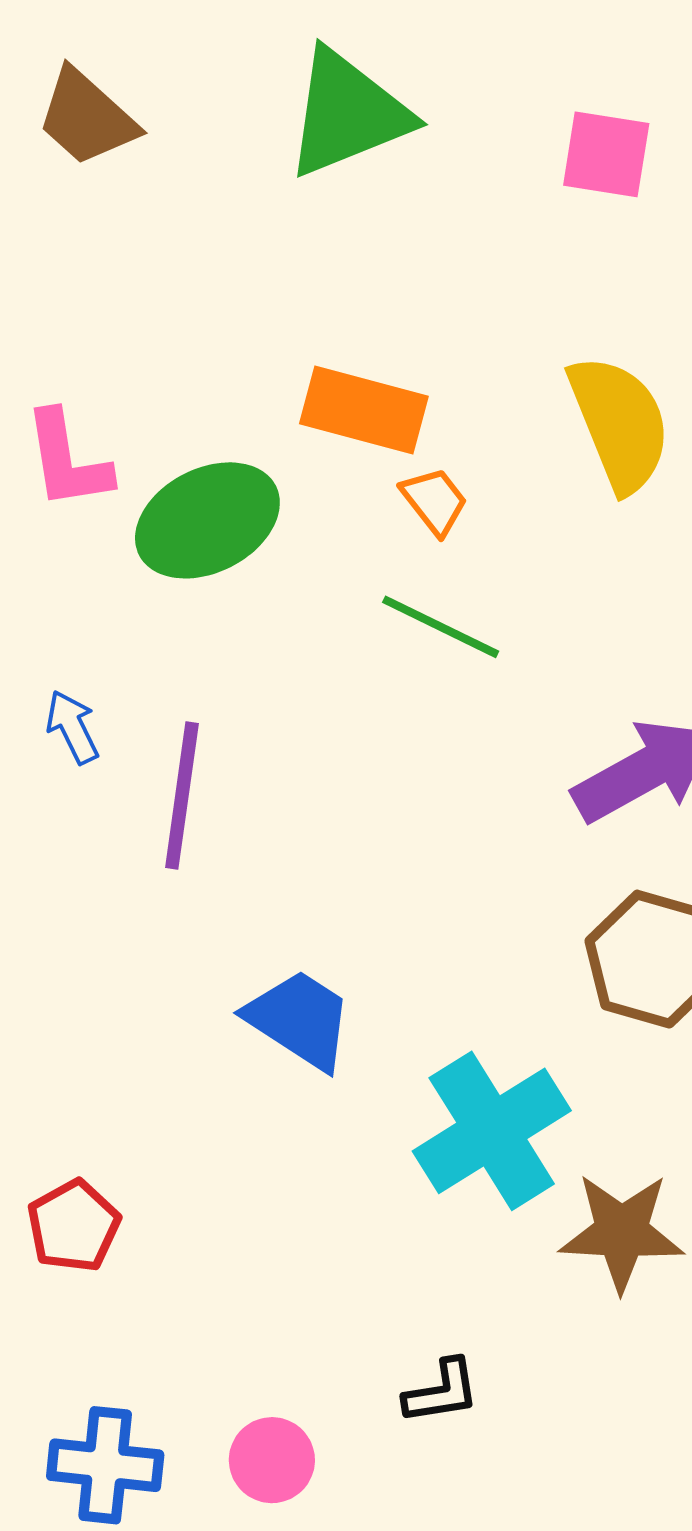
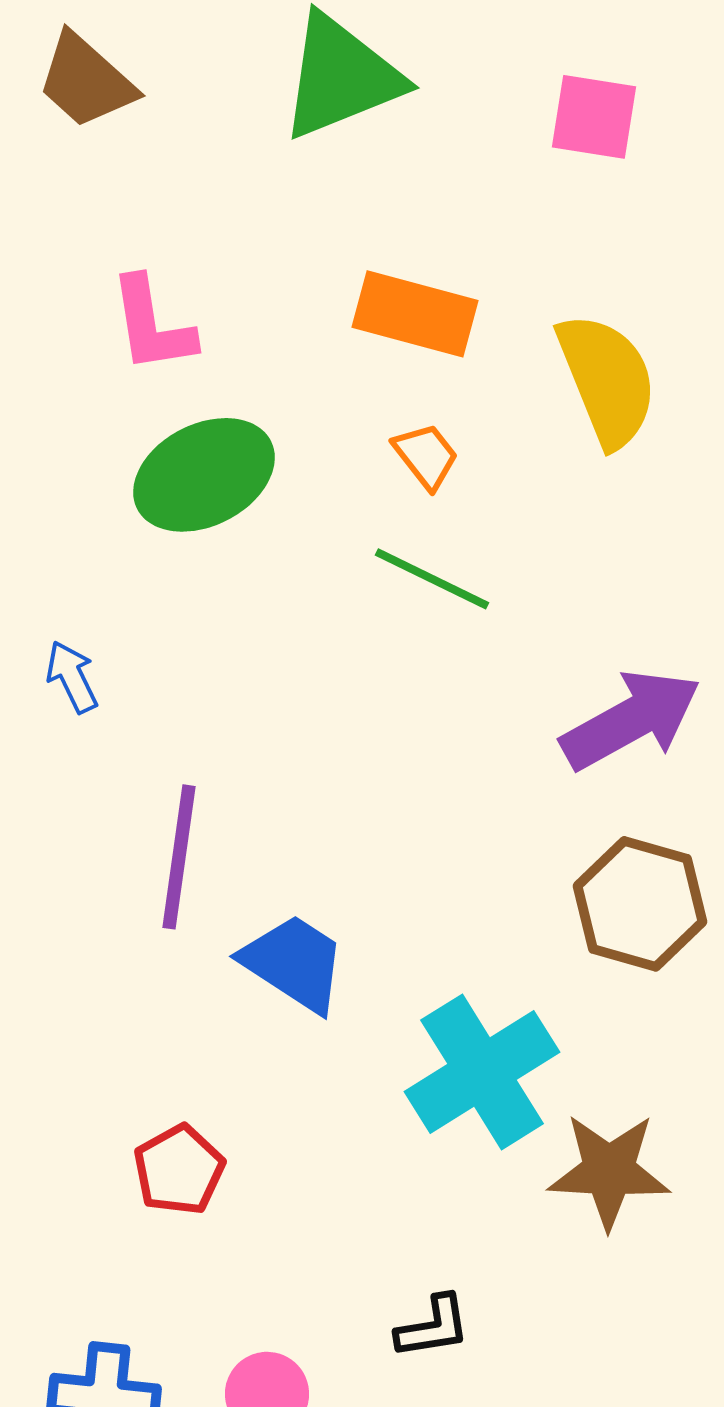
orange rectangle: (364, 410) -> (415, 314), moved
pink L-shape: (67, 460) -> (152, 325), moved
purple line: (182, 796) -> (179, 857), moved
red pentagon: (74, 1226) -> (179, 1170), moved

